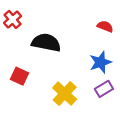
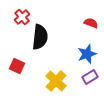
red cross: (13, 19) -> (22, 17), moved
black semicircle: (46, 43) -> (40, 37), turned 85

